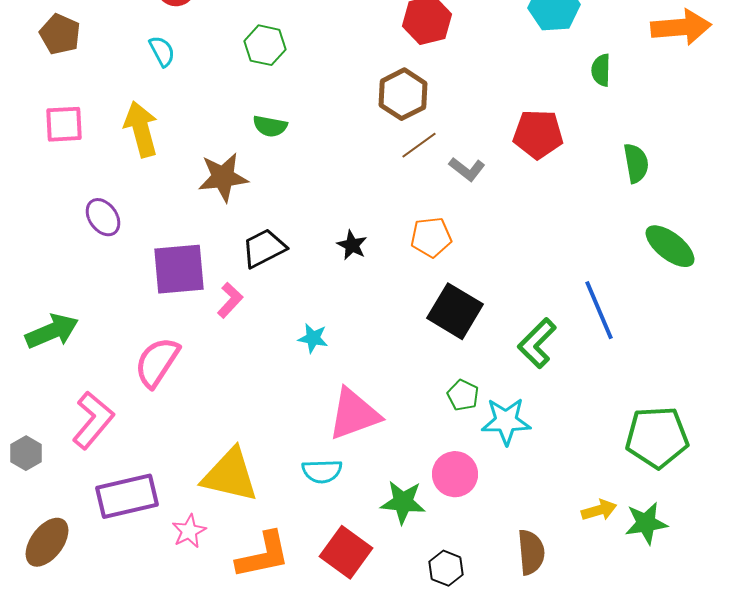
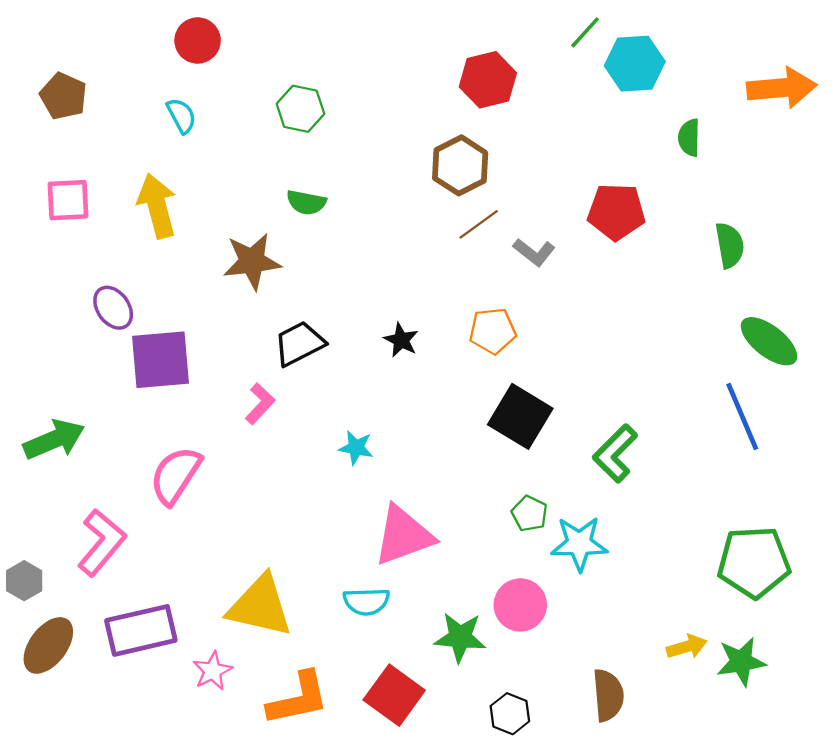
purple square: (179, 269) -> (161, 360), moved
blue line: (599, 310) -> (742, 416), moved
brown ellipse: (47, 542) -> (48, 645), moved

